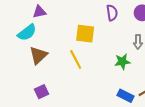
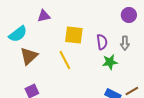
purple triangle: (39, 12) -> (44, 16), moved
purple semicircle: (112, 13) -> (102, 42), moved

